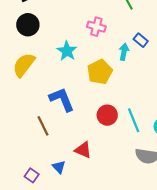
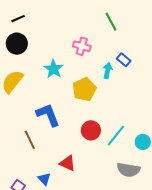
cyan line: (134, 120) -> (116, 136), turned 60

